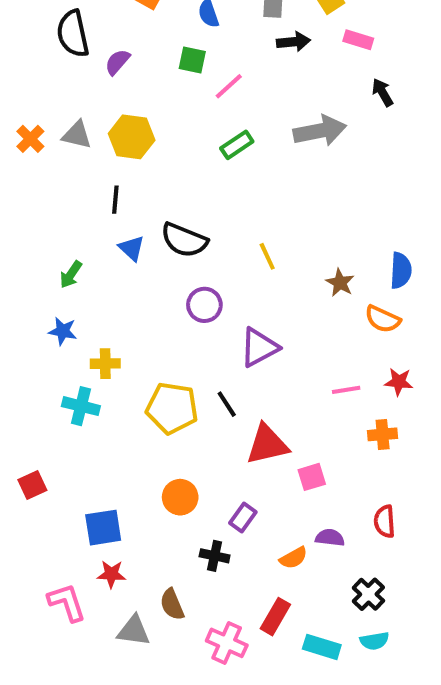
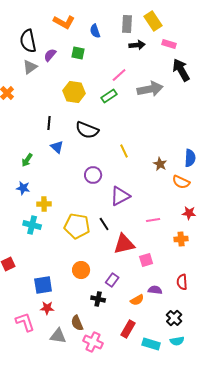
green square: (192, 60) -> (78, 53), moved
pink line: (229, 86) -> (119, 75), moved
black arrow: (383, 92) -> (181, 70), size x1.6
gray triangle: (77, 135) -> (30, 67), moved, turned -49
yellow hexagon: (132, 137) -> (74, 92), moved
black semicircle: (184, 240) -> (87, 130), moved
pink line: (346, 390) -> (153, 220), moved
pink cross: (227, 643) -> (93, 342), moved

